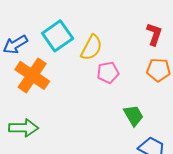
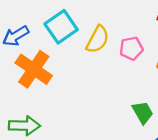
pink pentagon: (108, 72) -> (131, 48), moved

